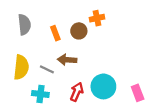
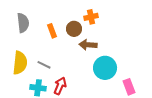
brown arrow: (67, 60) -> (88, 45), moved
cyan circle: (103, 86) -> (105, 68), moved
red arrow: (77, 92) -> (60, 86), moved

